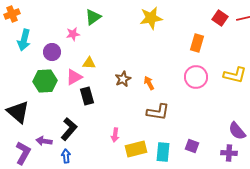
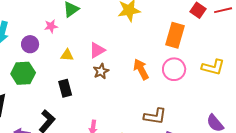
orange rectangle: (197, 43) -> (175, 35), size x1.4
pink triangle: (74, 77) -> (97, 50), moved
orange arrow: (149, 83) -> (141, 69), moved, size x1.5
brown L-shape: (158, 112) -> (155, 116), moved

